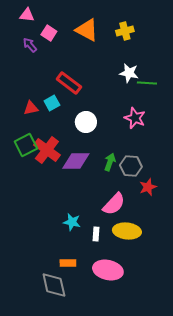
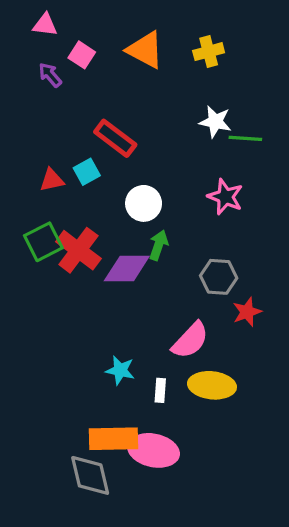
green arrow: (110, 162) -> (159, 245), moved
orange rectangle: (68, 263) -> (113, 439), size x1.8
pink ellipse: (108, 270) -> (154, 450), moved

